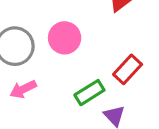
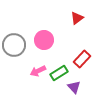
pink arrow: (23, 89) -> (38, 71), moved

